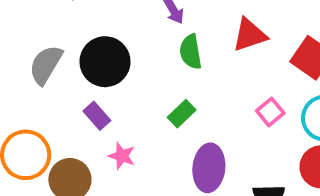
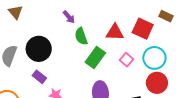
red triangle: (250, 35) -> (115, 32), moved, turned 30
green rectangle: (182, 114) -> (95, 57), moved, size x1.5

